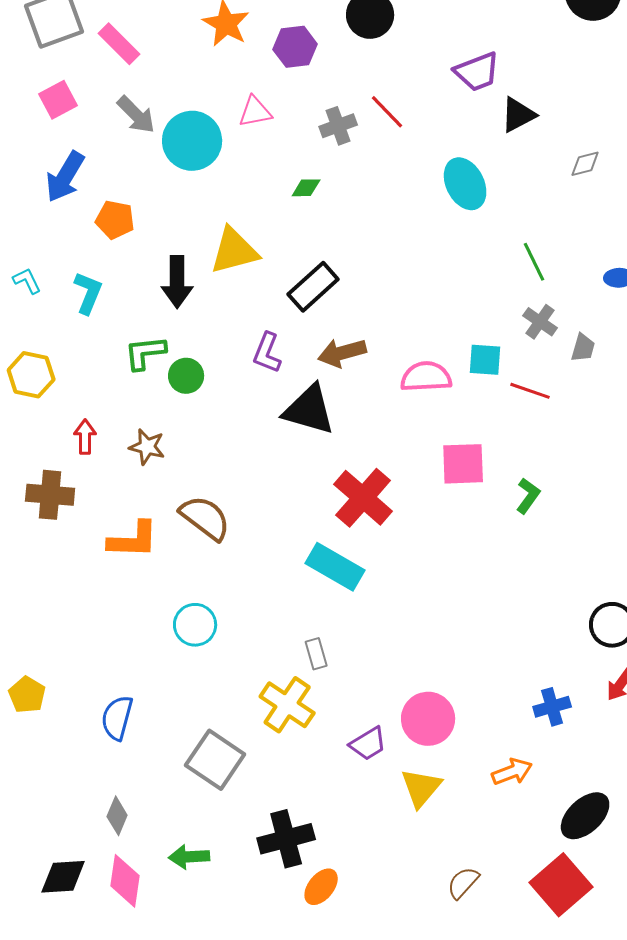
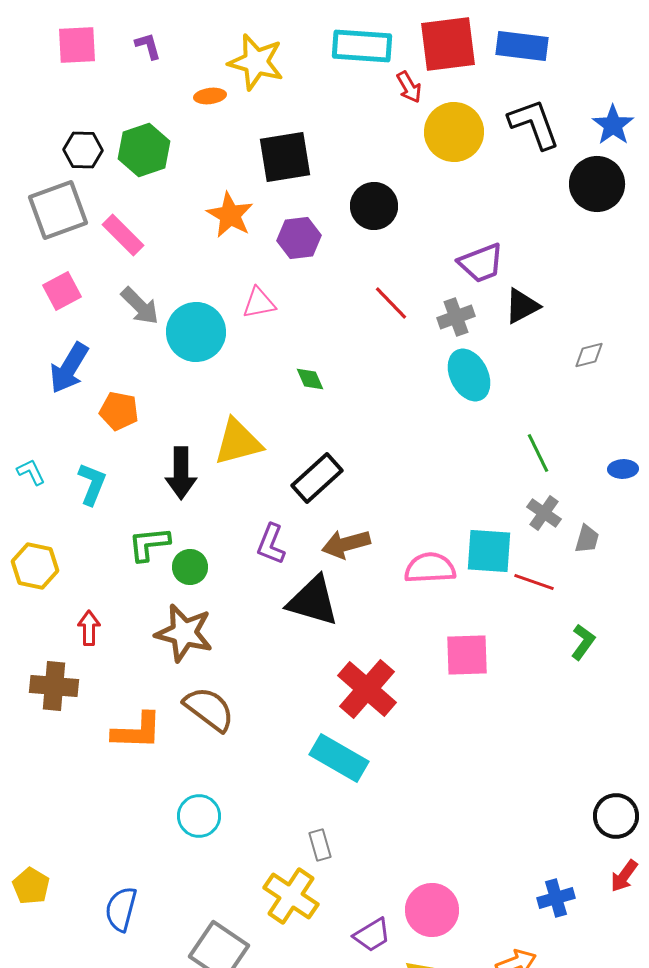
gray cross: (338, 126) -> (456, 317), moved
green diamond: (306, 188) -> (310, 379), turned 68
cyan square: (485, 360) -> (489, 551), size x1.4
brown star: (147, 447) -> (184, 633), moved, size x1.6
green L-shape: (528, 496) -> (583, 642), moved

